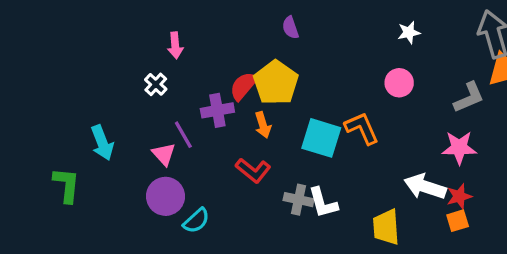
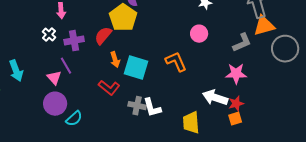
yellow pentagon: (276, 83) -> (123, 18), moved
purple cross: (217, 110) -> (74, 41), moved
cyan square: (321, 138) -> (136, 68), moved

